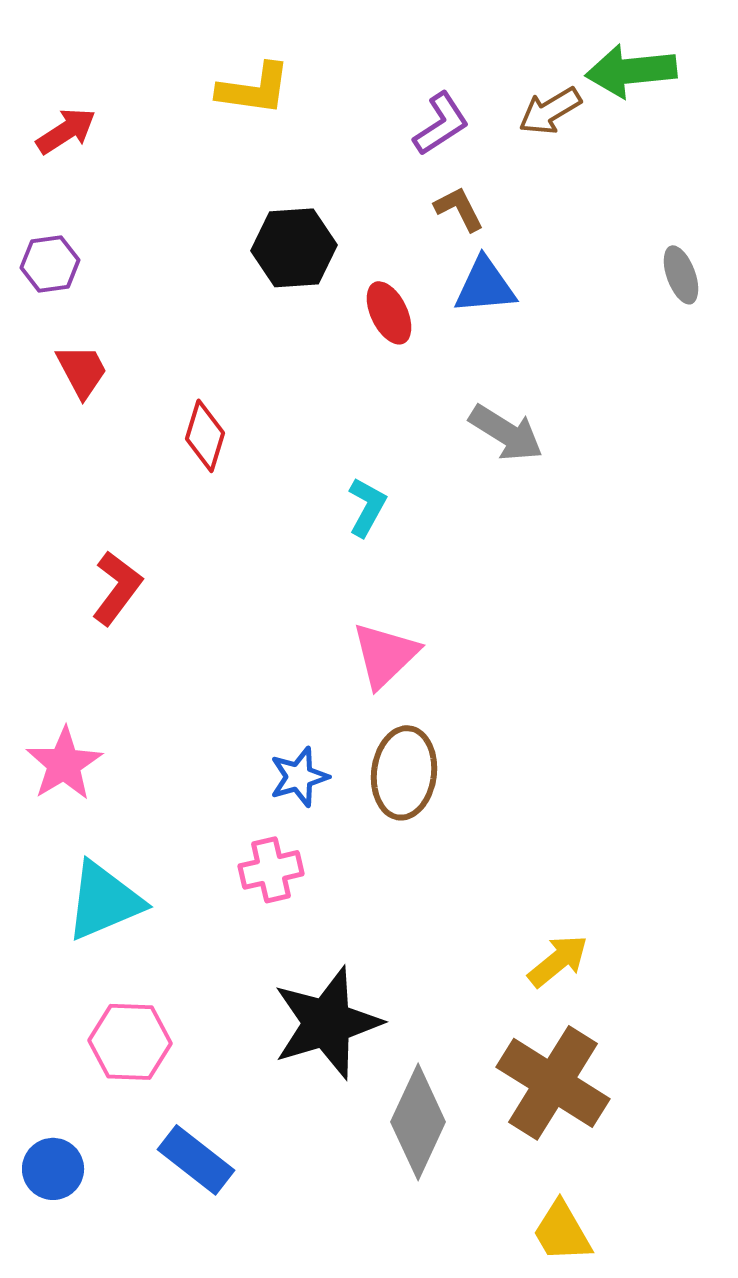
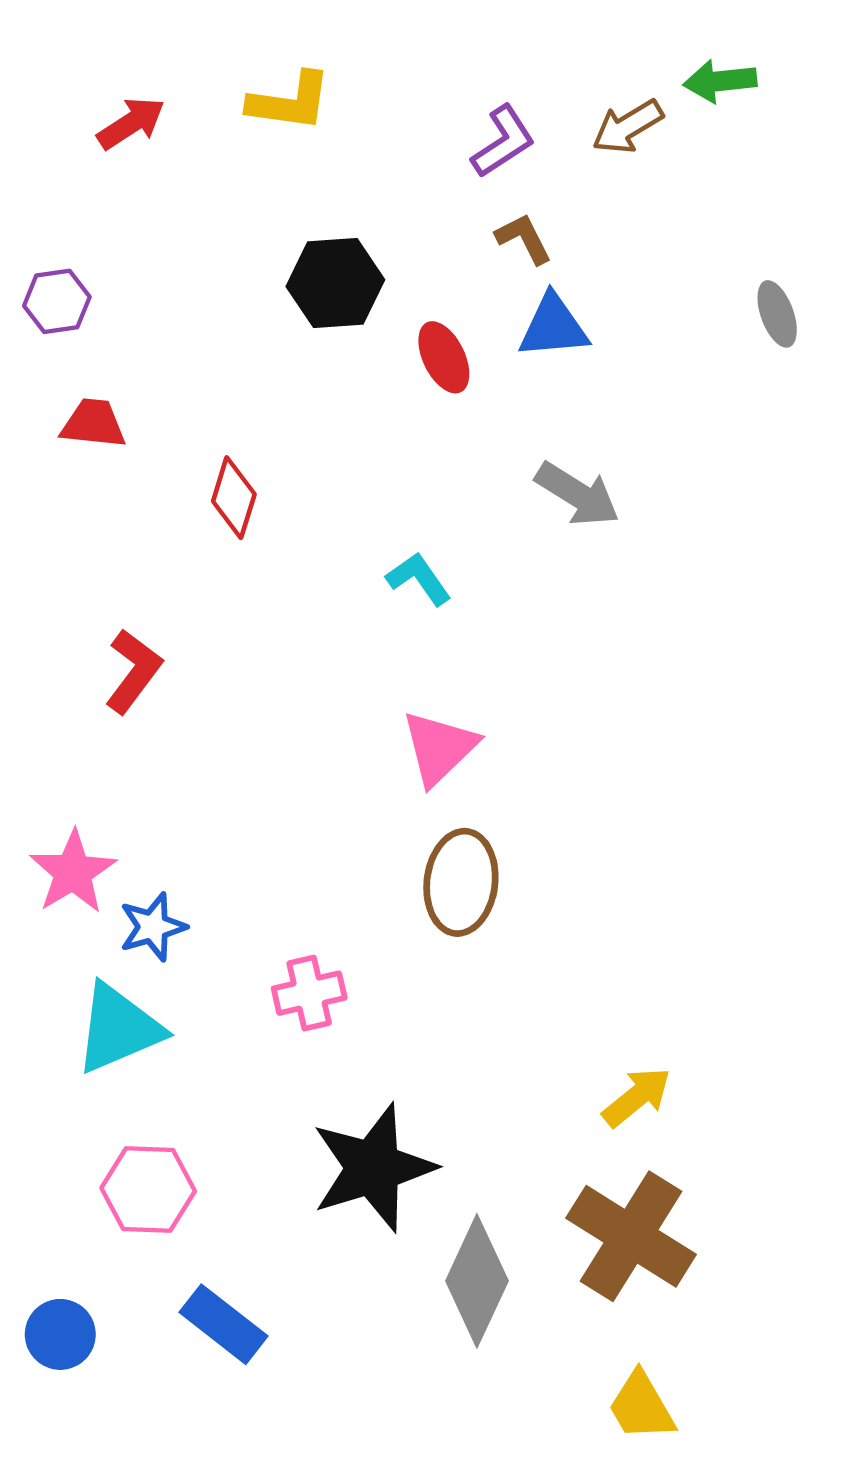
green arrow: (631, 71) -> (720, 81), size x0.7
red arrow: (66, 131) -> (131, 123), moved
red trapezoid: (82, 371) -> (93, 423), turned -56
cyan L-shape: (367, 507) -> (419, 579), turned -64
blue star: (299, 777) -> (153, 927), moved

